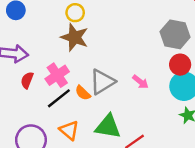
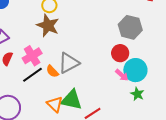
red circle: (180, 65) -> (120, 53), moved
pink arrow: (140, 82) -> (122, 75), moved
orange triangle: (69, 130) -> (55, 104), moved

